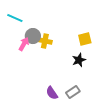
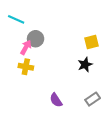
yellow cross: (45, 41) -> (26, 67), moved
gray rectangle: (73, 92) -> (93, 99), moved

